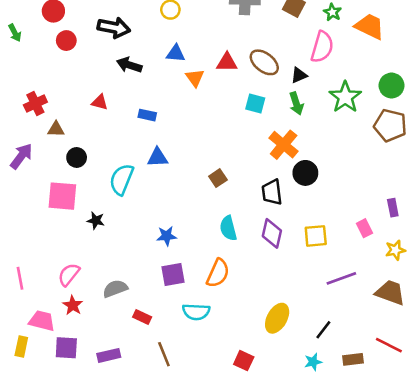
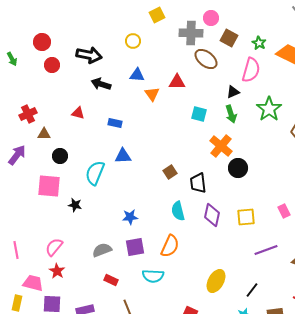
brown ellipse: (264, 62) -> (206, 59), moved
black trapezoid: (272, 192) -> (198, 183), moved
gray semicircle: (115, 289) -> (102, 250), moved

